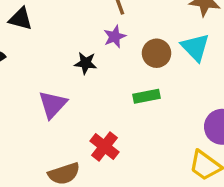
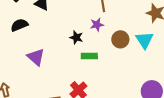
green rectangle: (147, 96) -> (89, 56), moved
purple triangle: (53, 104) -> (36, 57), moved, turned -42

